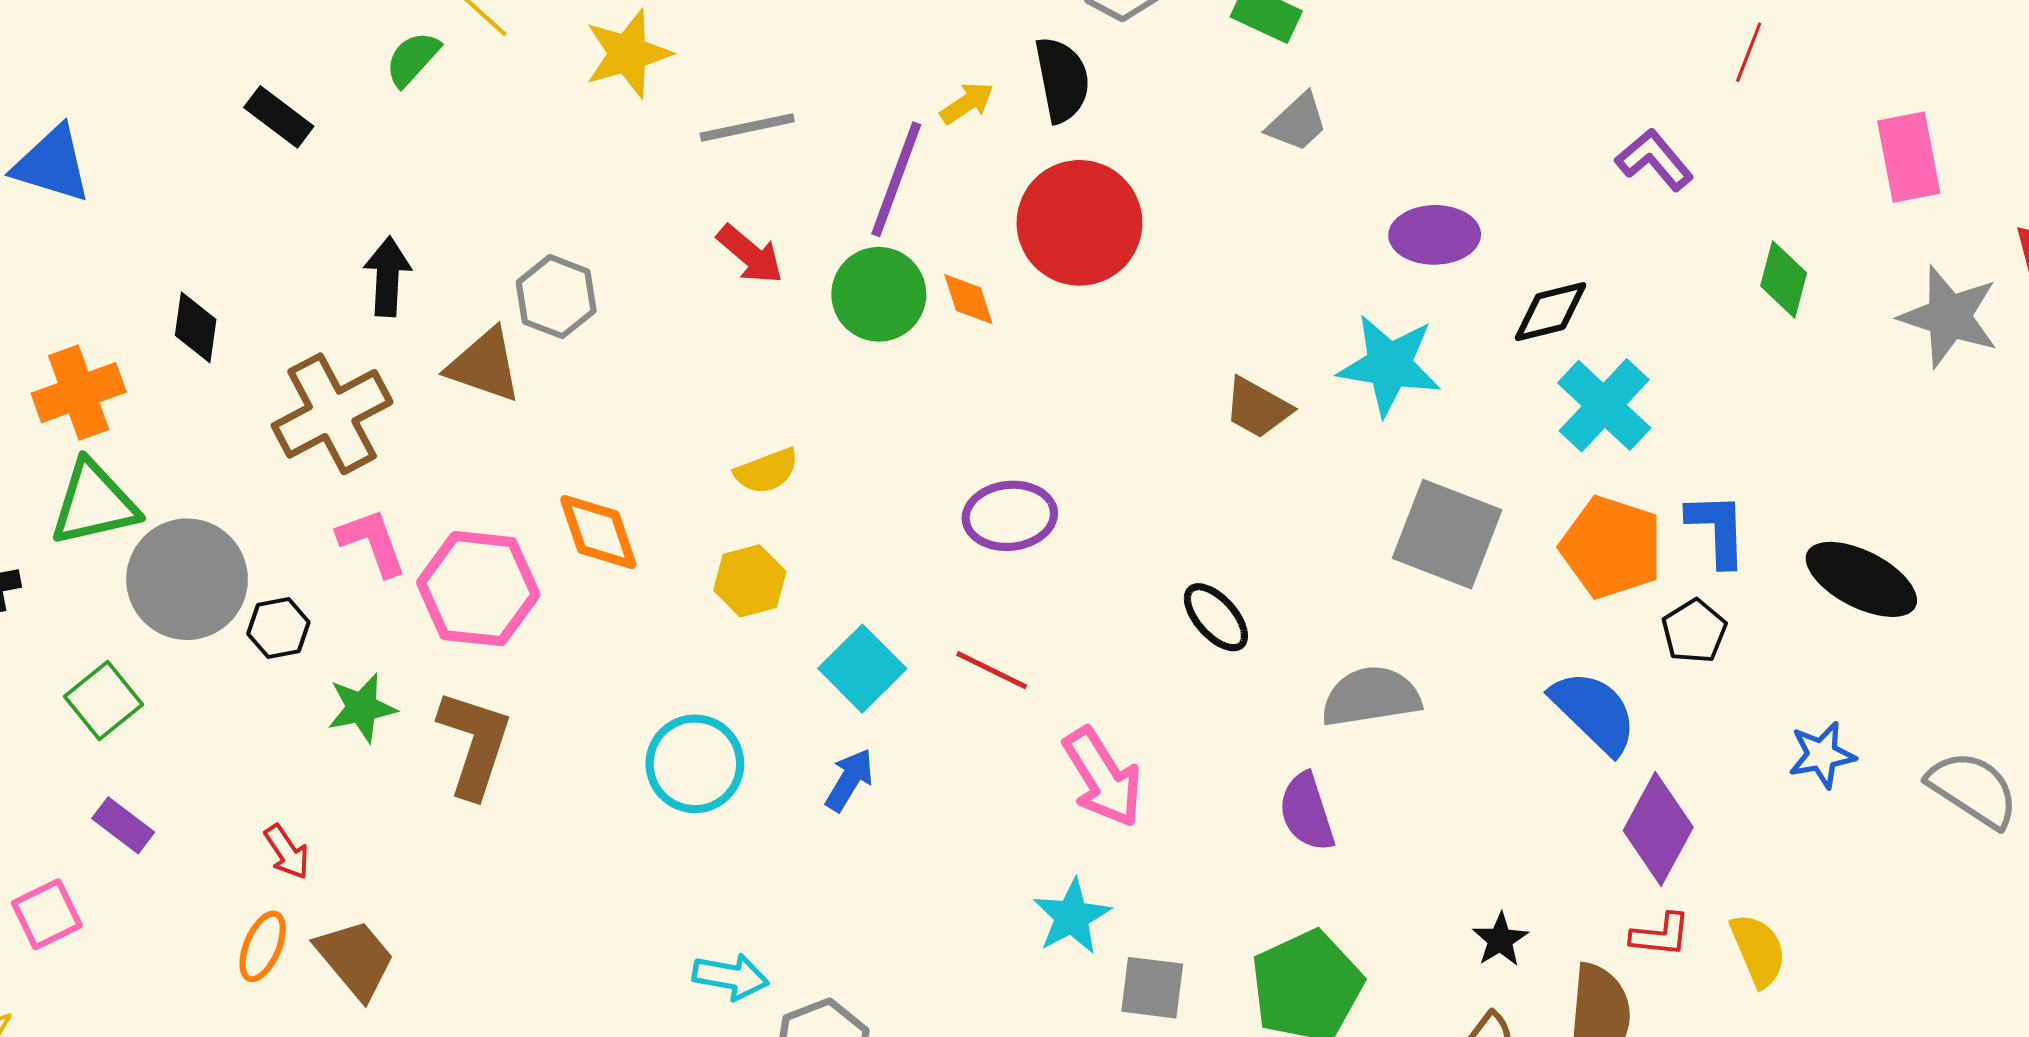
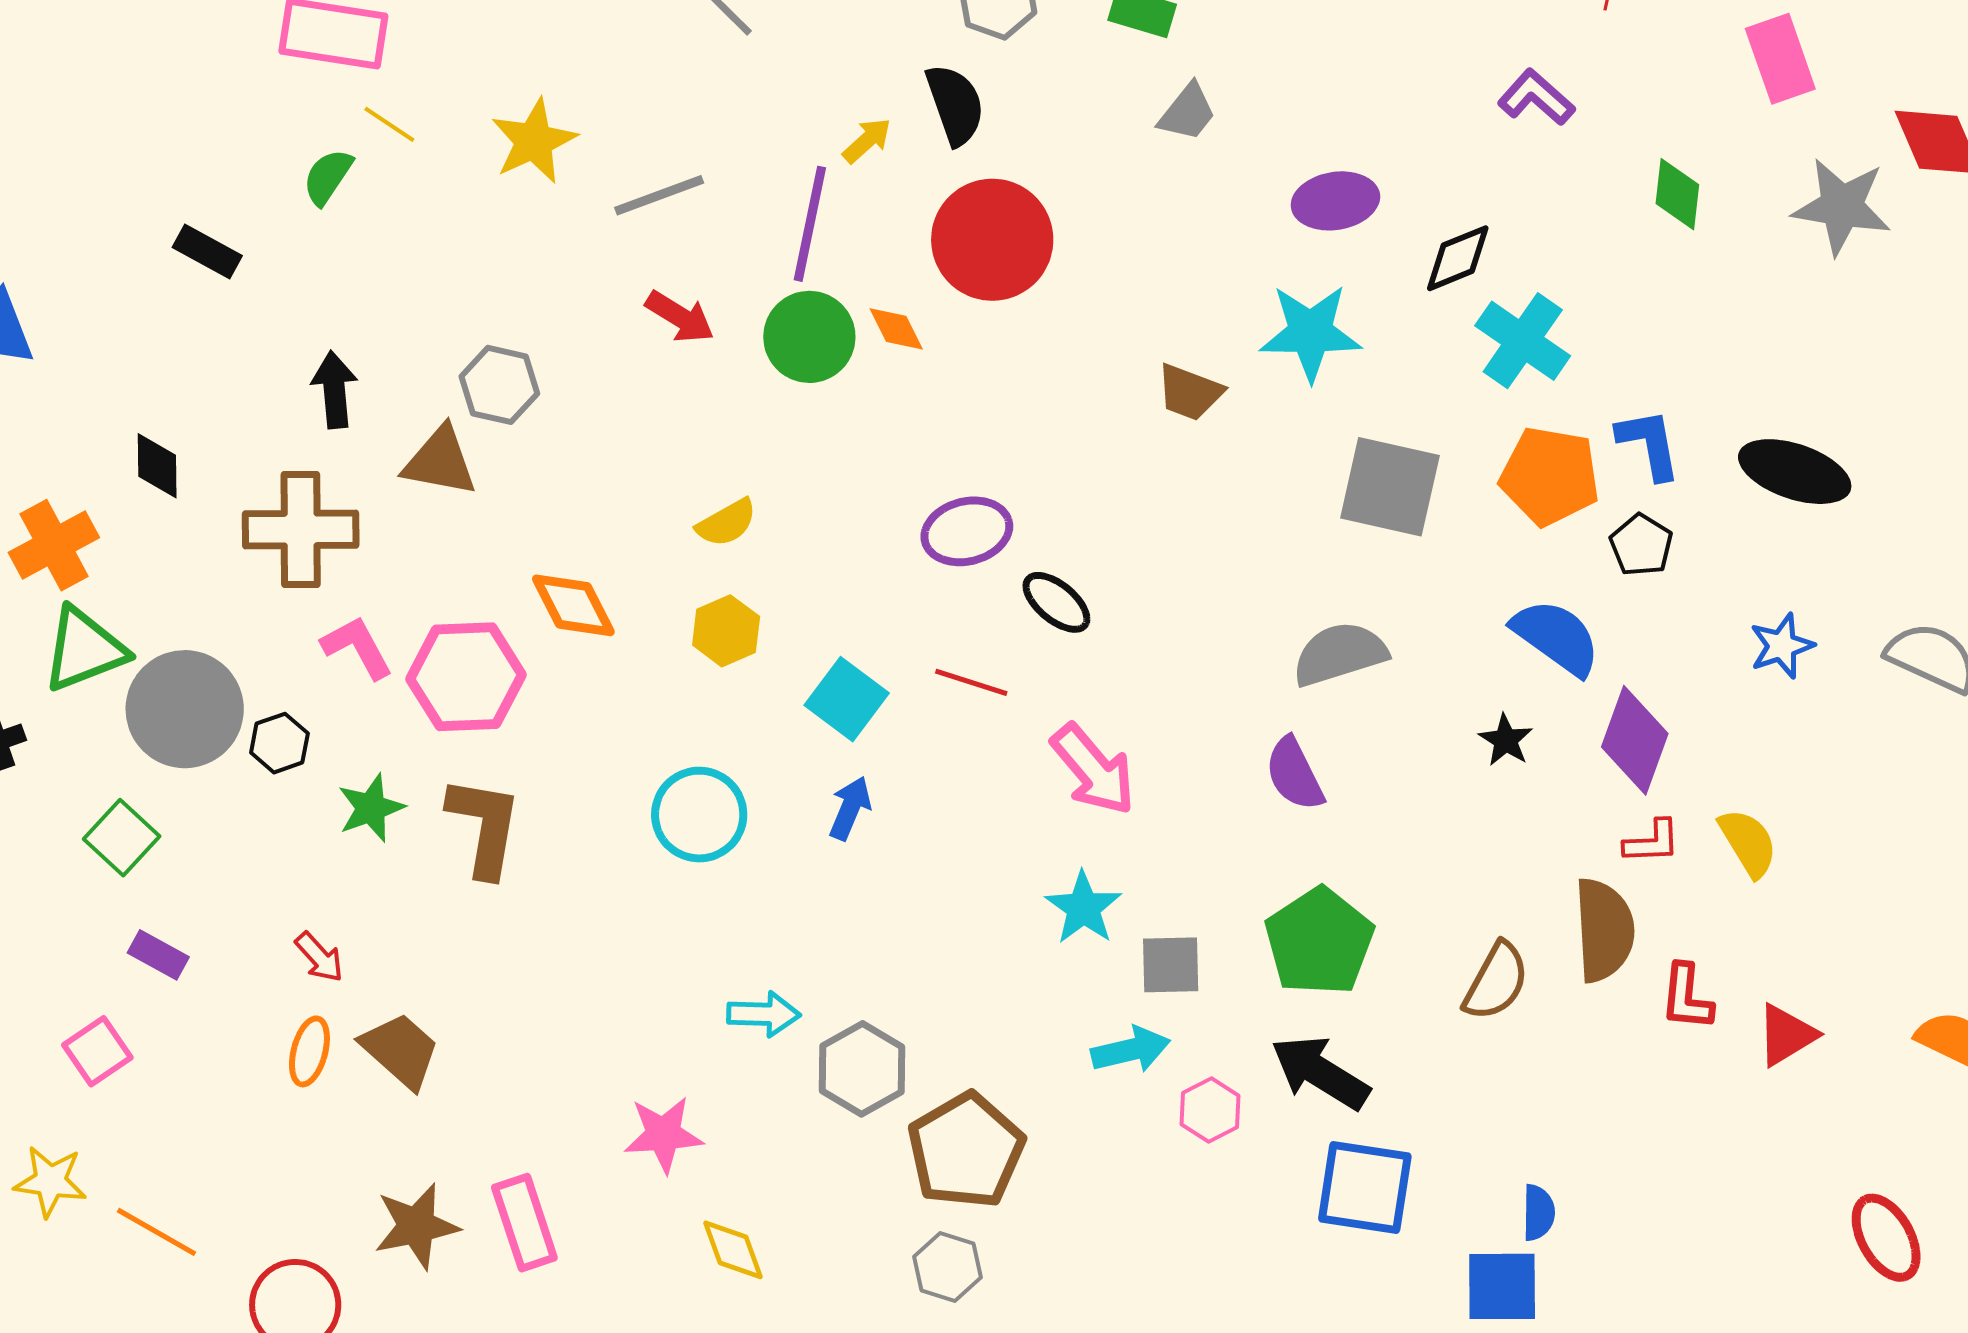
brown cross: (332, 414) -> (301, 529), turned 36
black ellipse: (1216, 617) -> (1056, 602), moved
black star: (1500, 940) -> (1506, 740), moved

